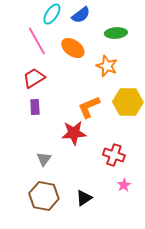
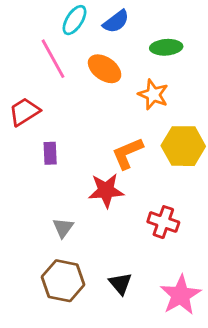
red trapezoid: (34, 78) -> (24, 112), moved
pink star: (124, 185) -> (180, 295), moved, size x2.0
black triangle: (84, 198) -> (120, 284), turned -36

